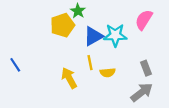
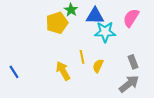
blue triangle: (93, 36) -> (95, 16), moved, turned 30
blue line: (15, 65) -> (14, 72), moved
yellow semicircle: (108, 73) -> (98, 66), turned 120

